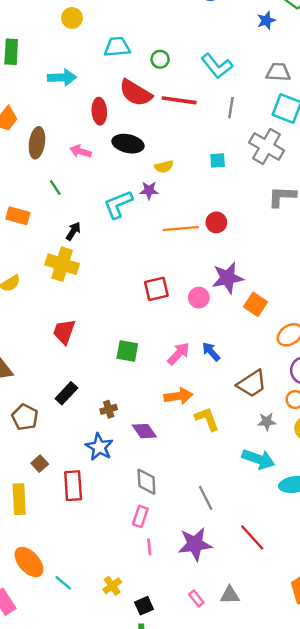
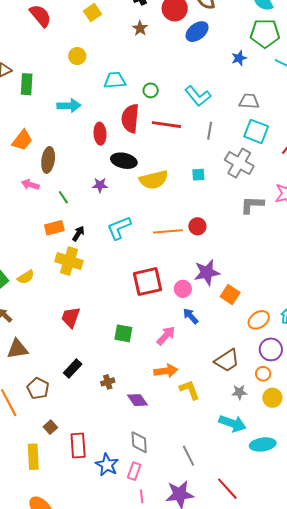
red semicircle: (136, 93) -> (130, 118), turned 64
pink arrow: (81, 151) -> (30, 185), moved
yellow semicircle: (164, 167) -> (154, 180), size x1.8
purple star: (149, 190) -> (100, 185), moved
cyan L-shape: (118, 204) -> (119, 228), moved
orange rectangle: (18, 216) -> (54, 228), moved, turned -30
red square: (156, 289) -> (148, 282), size x1.4
blue arrow: (211, 352) -> (191, 316), moved
blue star: (99, 447) -> (107, 465), moved

